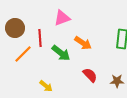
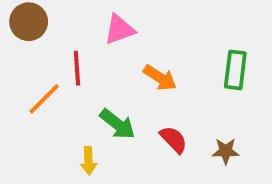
brown circle: (15, 28) -> (29, 22), moved
green arrow: (61, 53) -> (117, 124), moved
yellow arrow: (46, 86) -> (89, 161), turned 48

